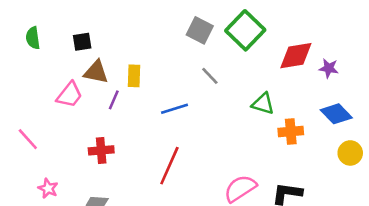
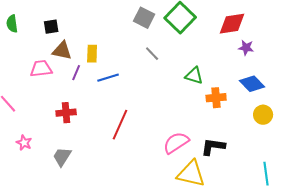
red diamond: (296, 56) -> (232, 24), moved
pink trapezoid: (70, 95) -> (41, 69), turned -135
blue line: (174, 109) -> (108, 78), moved

